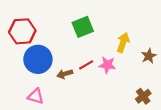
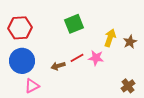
brown star: (149, 56) -> (130, 42), moved
blue circle: (38, 59) -> (22, 61), moved
pink triangle: (36, 96) -> (32, 86), turned -42

